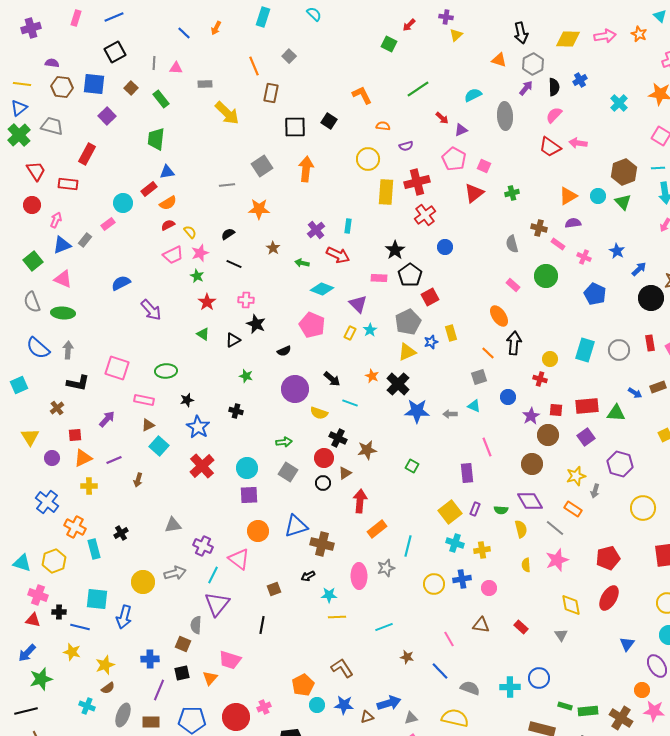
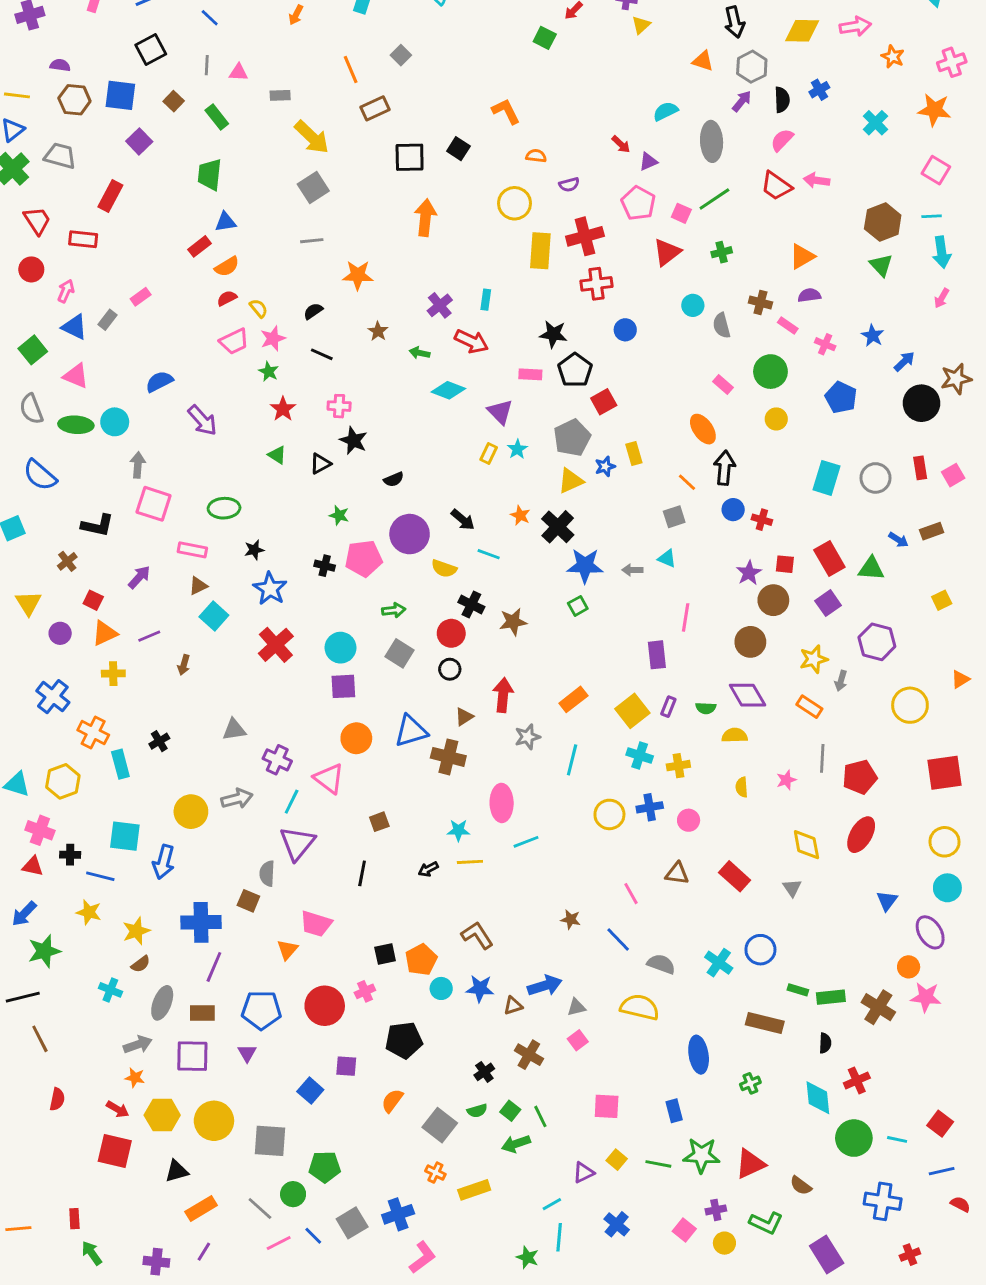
blue line: (184, 33) -> (210, 18), moved
orange star: (639, 34) -> (893, 57), moved
green line: (418, 89) -> (714, 199), moved
brown rectangle: (271, 93) -> (375, 108), turned 54
gray square: (262, 166) -> (313, 187), moved
cyan circle: (598, 196) -> (693, 305), moved
cyan circle: (123, 203) -> (115, 422), moved
red cross: (425, 215) -> (596, 284), turned 30
blue triangle: (62, 245) -> (74, 327), turned 48
black star: (395, 250) -> (553, 334), turned -30
pink pentagon: (312, 325) -> (364, 558), moved, turned -30
gray arrow: (68, 350) -> (138, 465), moved
yellow circle: (550, 359) -> (776, 419), moved
blue circle: (508, 397) -> (733, 510), moved
red rectangle: (587, 406) -> (829, 558), turned 65
red square: (75, 435) -> (93, 600), turned 32
pink line: (487, 447) -> (686, 617), turned 30
green square: (412, 466) -> (578, 606), moved, turned 32
brown triangle: (345, 473) -> (464, 717), moved
gray line: (555, 528) -> (822, 758), moved, turned 54
orange rectangle: (377, 529) -> (573, 699), moved
yellow semicircle: (521, 529) -> (735, 735), turned -78
pink star: (557, 560) -> (786, 780), size x0.6
gray star: (386, 568) -> (527, 737), moved
black arrow: (308, 576) -> (428, 869), moved
cyan line: (384, 627) -> (526, 842), moved
red rectangle: (521, 627) -> (735, 876), size x1.5
blue cross: (150, 659) -> (201, 922), size x1.5
black square: (182, 673) -> (385, 954), moved
cyan cross: (510, 687) -> (719, 963), turned 36

